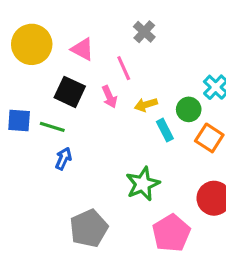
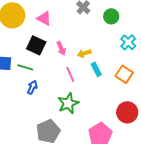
pink line: (124, 68) -> (70, 74), moved
green circle: (189, 109) -> (111, 16), moved
green star: (143, 184) -> (68, 103), moved

